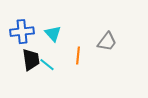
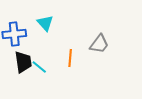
cyan triangle: (53, 34) -> (45, 23), moved

